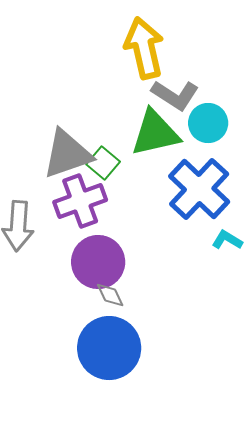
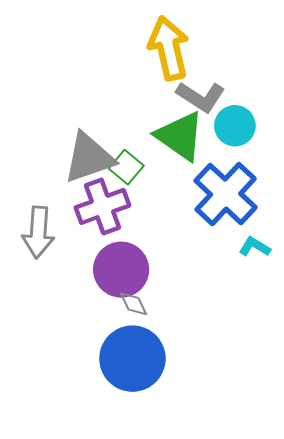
green triangle: (155, 133) -> (180, 136), turned 48

